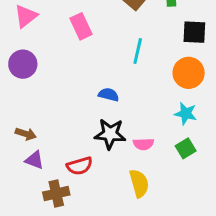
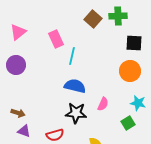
cyan line: (138, 51) -> (72, 56), moved
blue semicircle: (109, 95) -> (75, 86), size x1.5
cyan star: (186, 114) -> (138, 103), moved
pink semicircle: (143, 144) -> (103, 104), moved, turned -64

